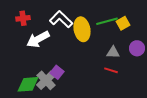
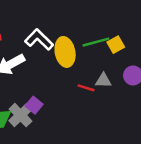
red line: (111, 70) -> (86, 88), moved

